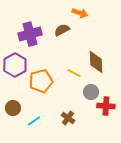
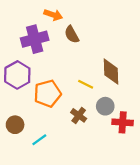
orange arrow: (80, 13) -> (53, 15), moved
brown semicircle: (62, 30) -> (72, 35), turned -91
brown cross: (68, 118) -> (79, 115), moved

